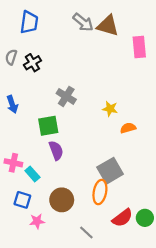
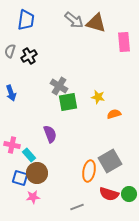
green square: (48, 126) -> (68, 102), moved
gray square: (110, 171) -> (110, 161), moved
brown circle: (62, 200) -> (37, 173), moved
red semicircle: (122, 218) -> (109, 194), turned 54
gray line: (86, 232) -> (77, 207), turned -64

